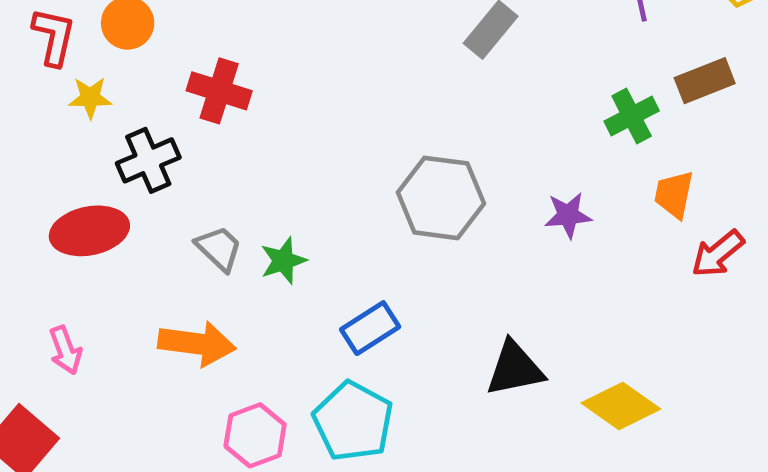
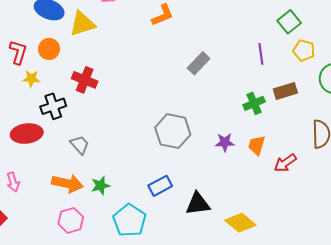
orange trapezoid: (674, 194) -> (257, 145), moved
green star: (283, 261) -> (100, 186), moved
blue rectangle: (370, 328) -> (160, 186), moved
pink hexagon: (255, 435) -> (71, 220), moved

